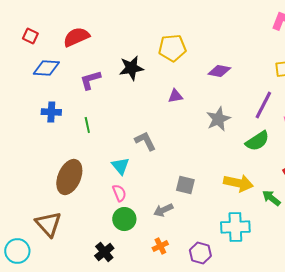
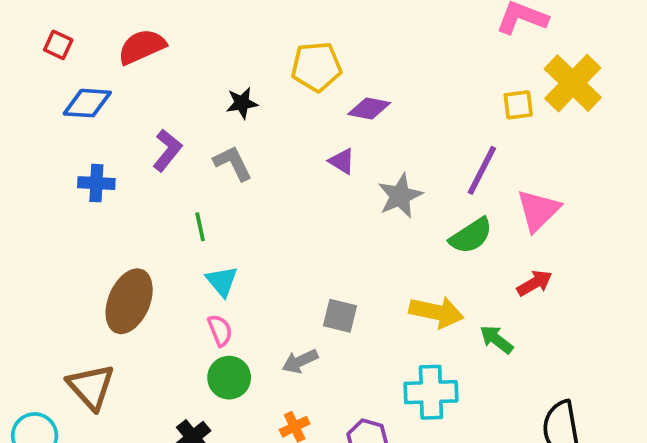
black star: (131, 68) -> (242, 103), size x0.7
purple diamond: (219, 71) -> (369, 109), moved
purple L-shape: (90, 80) -> (167, 150), moved, turned 145
purple triangle: (175, 96) -> (342, 161), moved, turned 42
green line: (87, 125) -> (200, 227), moved
gray L-shape: (145, 141) -> (233, 163), moved

